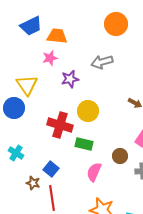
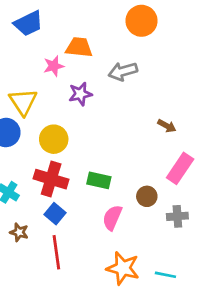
orange trapezoid: (57, 36) -> (79, 47), moved
yellow circle: (88, 111) -> (54, 139), moved
red cross: (60, 125) -> (51, 179), moved
brown star: (33, 183) -> (19, 232), moved

